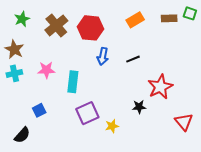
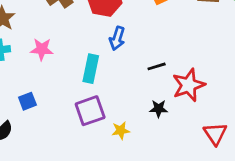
black line: (133, 59) -> (157, 66), moved
cyan rectangle: (73, 82) -> (91, 69), moved

